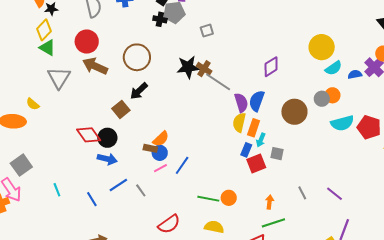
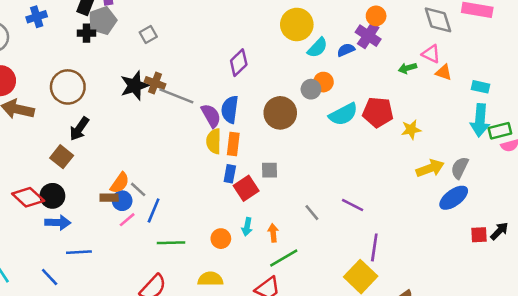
cyan arrow: (261, 140) -> (247, 227), moved
blue line: (118, 185) -> (79, 252), turned 42
gray line: (141, 190) -> (138, 189), moved
green line: (208, 199) -> (171, 243), moved

